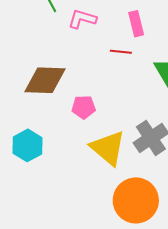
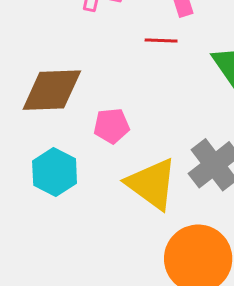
cyan hexagon: (28, 145) -> (55, 172), moved

